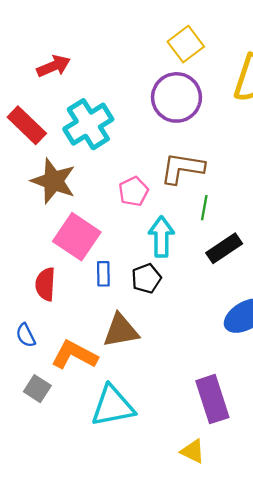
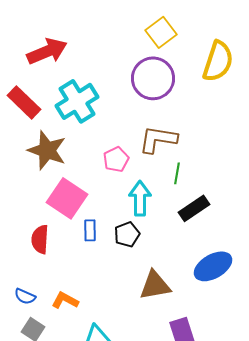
red arrow: (54, 66) -> (47, 51), size x1.4
brown triangle: (121, 331) -> (155, 285), moved
blue semicircle: (26, 335) -> (25, 296), moved, turned -40
orange L-shape: (74, 355) -> (65, 300), size x0.7

